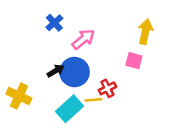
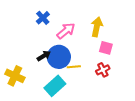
yellow arrow: (145, 32) -> (97, 27), moved
red cross: (107, 88) -> (103, 70), moved
yellow line: (94, 100) -> (74, 67), moved

